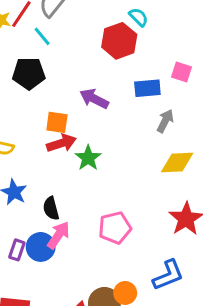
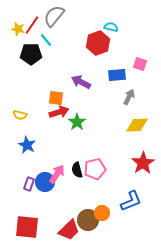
cyan semicircle: (139, 17) -> (111, 27), turned -32
black pentagon: (29, 73) -> (31, 54), moved
black semicircle: (51, 208) -> (77, 170), moved

